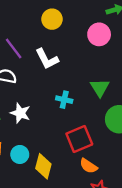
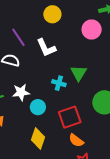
green triangle: (100, 88) -> (79, 73), moved
white star: (20, 113) -> (21, 92), turned -30
cyan circle: (20, 154) -> (38, 107), moved

